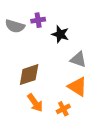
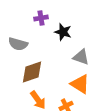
gray semicircle: (15, 26) -> (18, 44), moved

